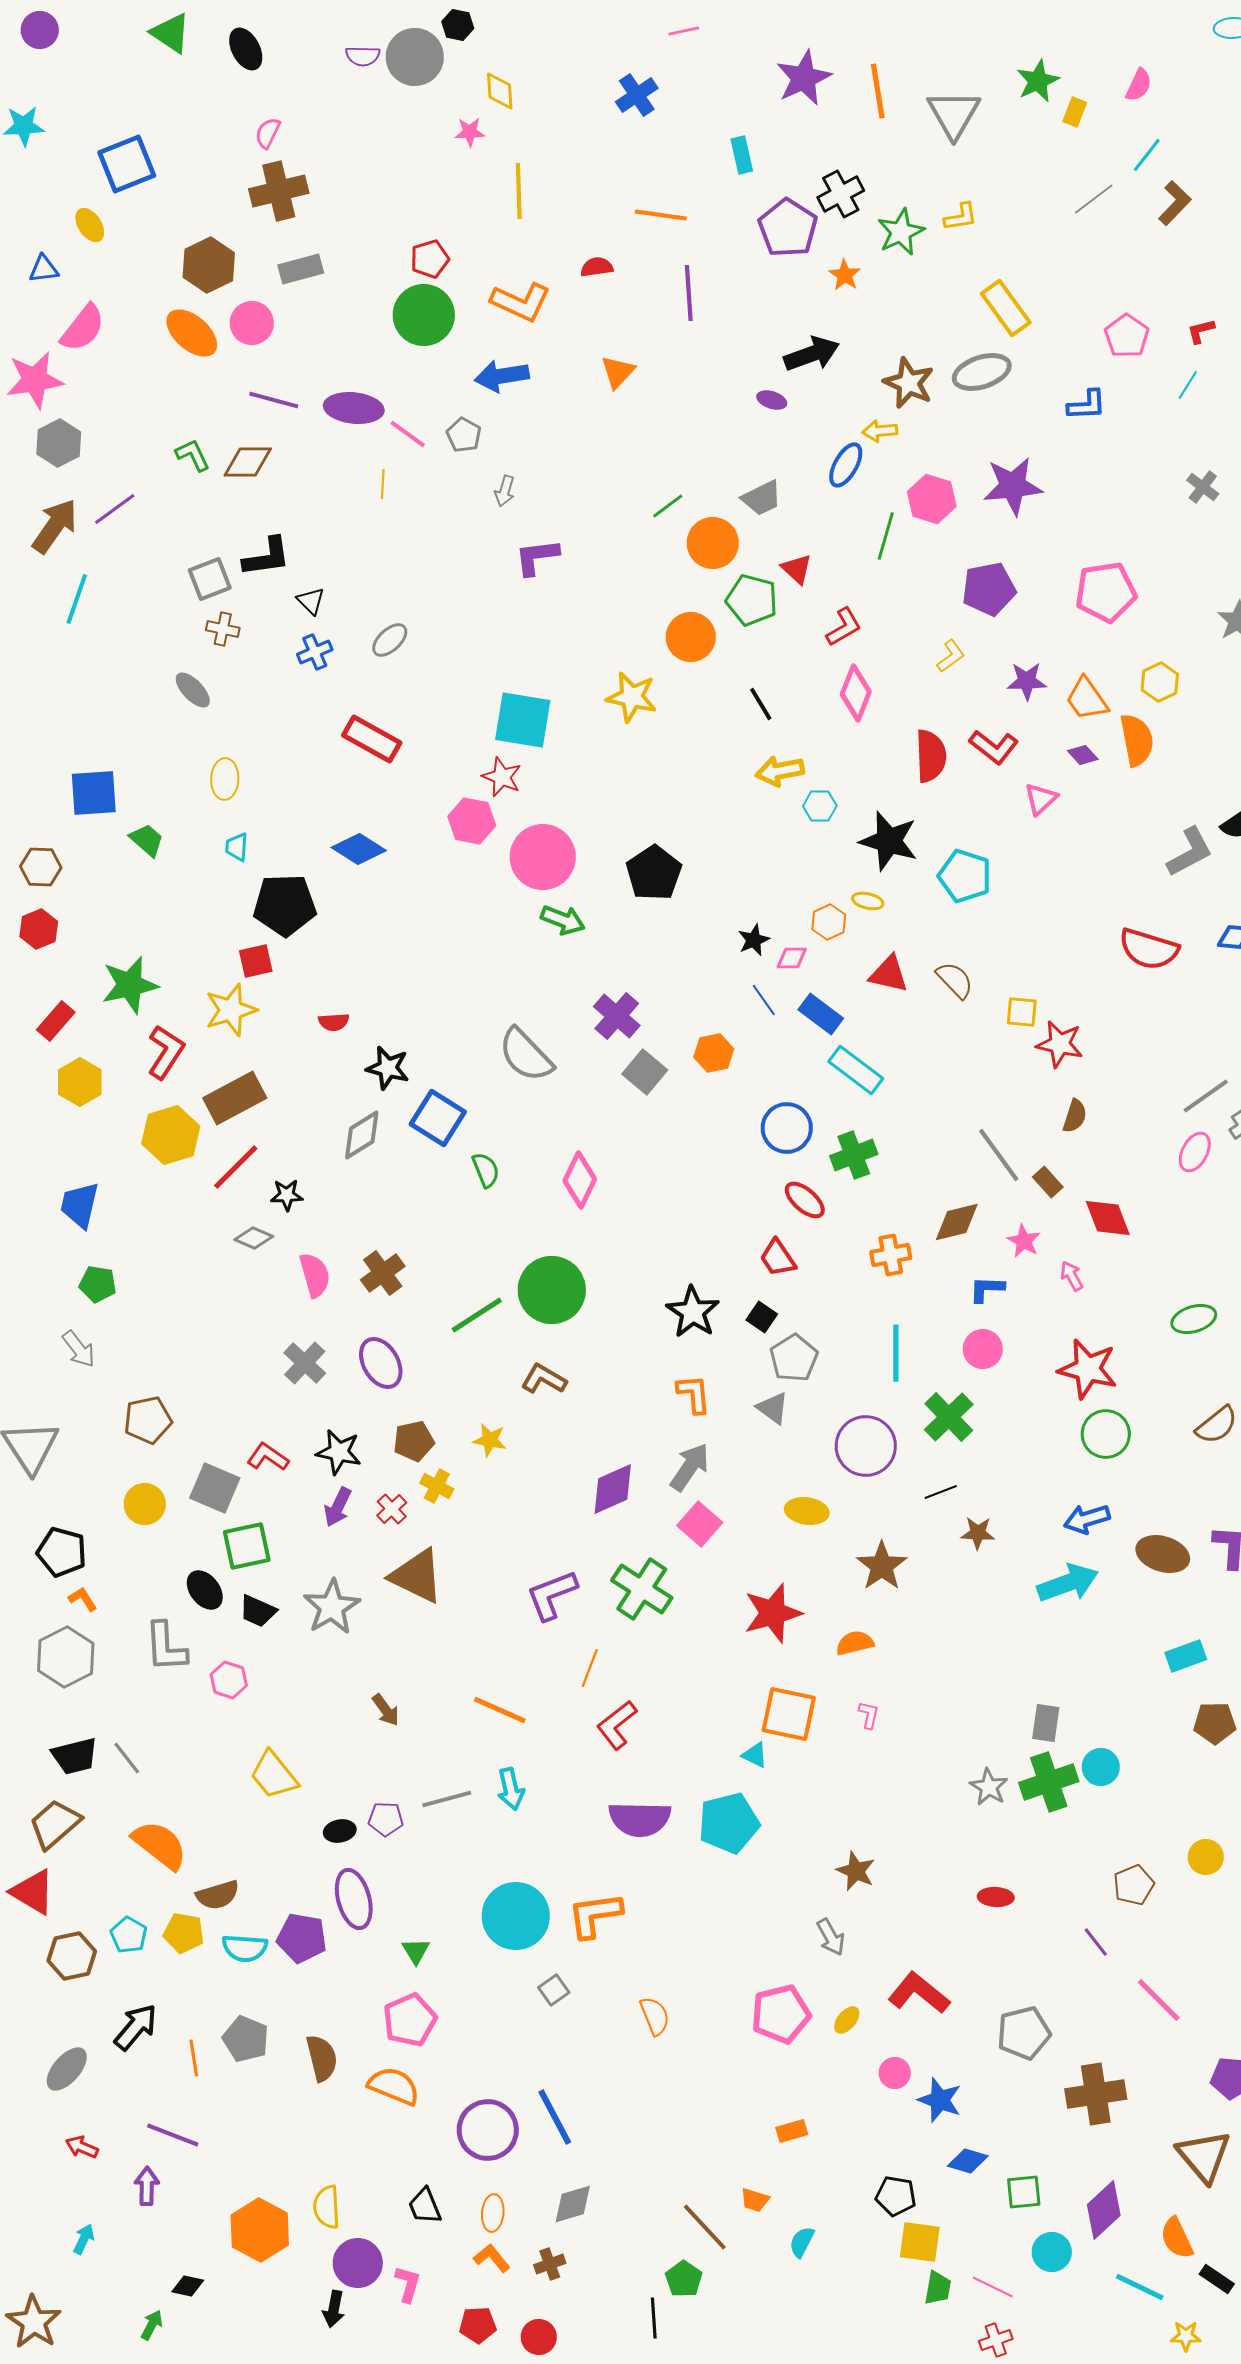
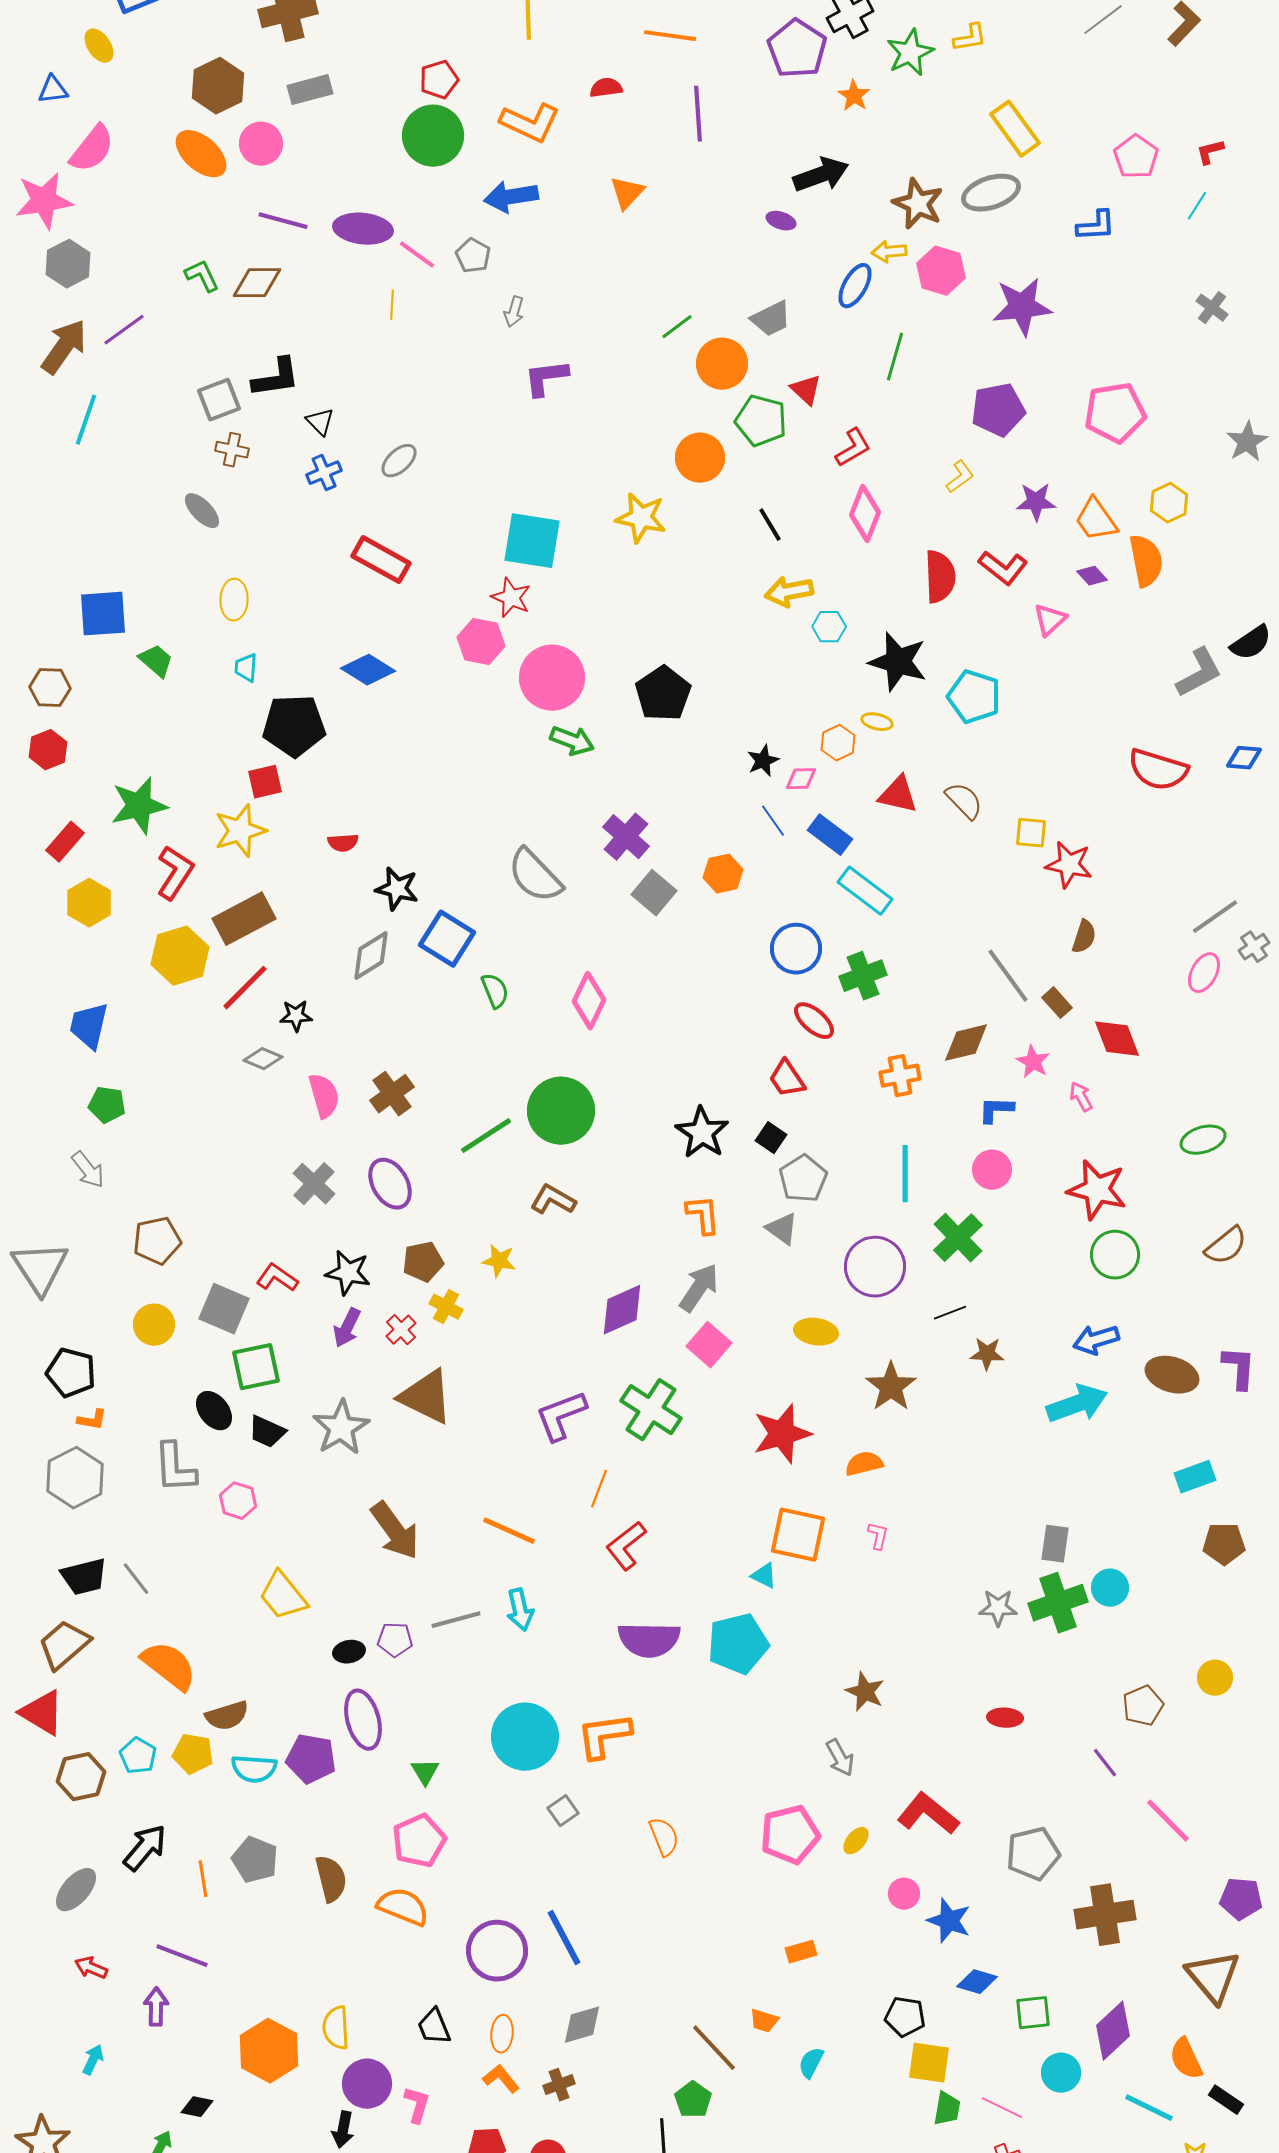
pink hexagon: (932, 499) -> (941, 271), moved
orange L-shape: (83, 1599) -> (92, 1420), turned 132
brown arrow: (386, 1710) -> (395, 1531), size x1.8
gray star: (989, 1787) -> (998, 1608), turned -30

